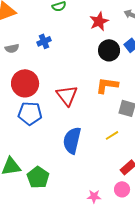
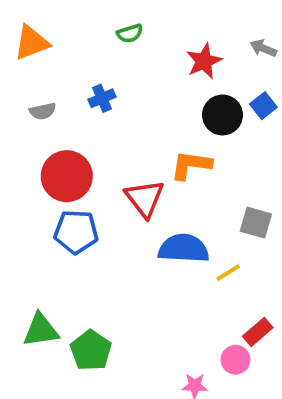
orange L-shape: (107, 85) -> (191, 165), moved
blue semicircle: (72, 140) -> (184, 248), moved, turned 80
pink circle: (122, 189) -> (235, 360), moved

